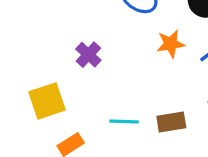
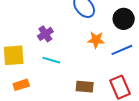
cyan line: (124, 122) -> (51, 60), moved

